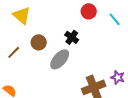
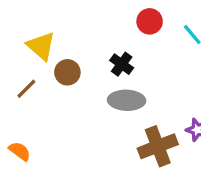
yellow triangle: (22, 15) -> (41, 46), moved
gray ellipse: (60, 59) -> (127, 100), moved, turned 50

